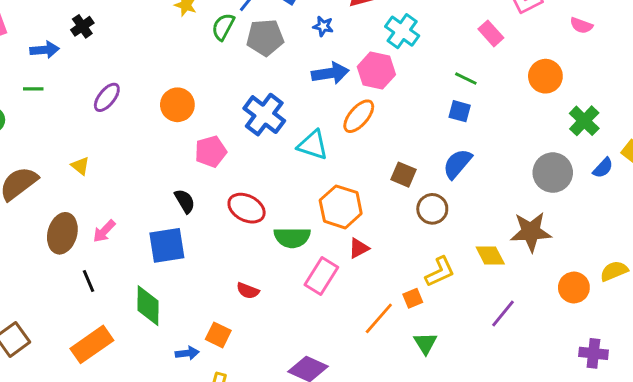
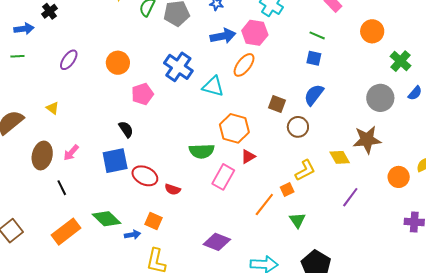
red ellipse: (247, 208) -> (145, 176), moved
green diamond: (148, 306) -> (107, 219), moved, turned -44

